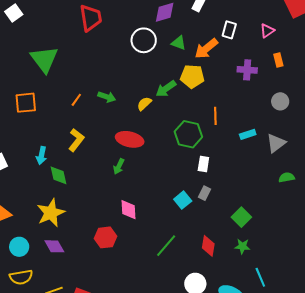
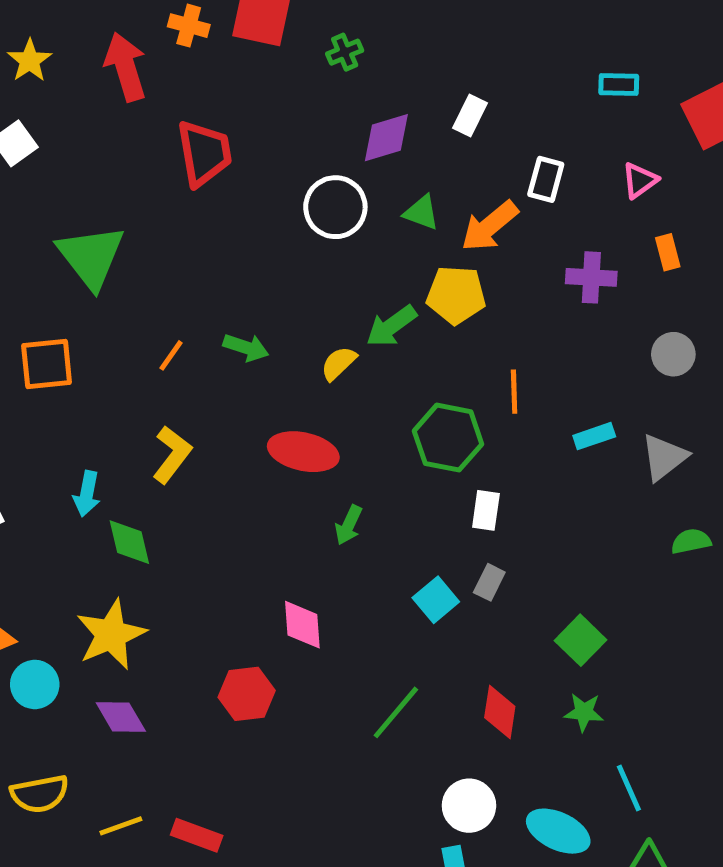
green arrow: (119, 166) -> (349, 525), moved
cyan circle: (19, 247) -> (35, 684), moved

